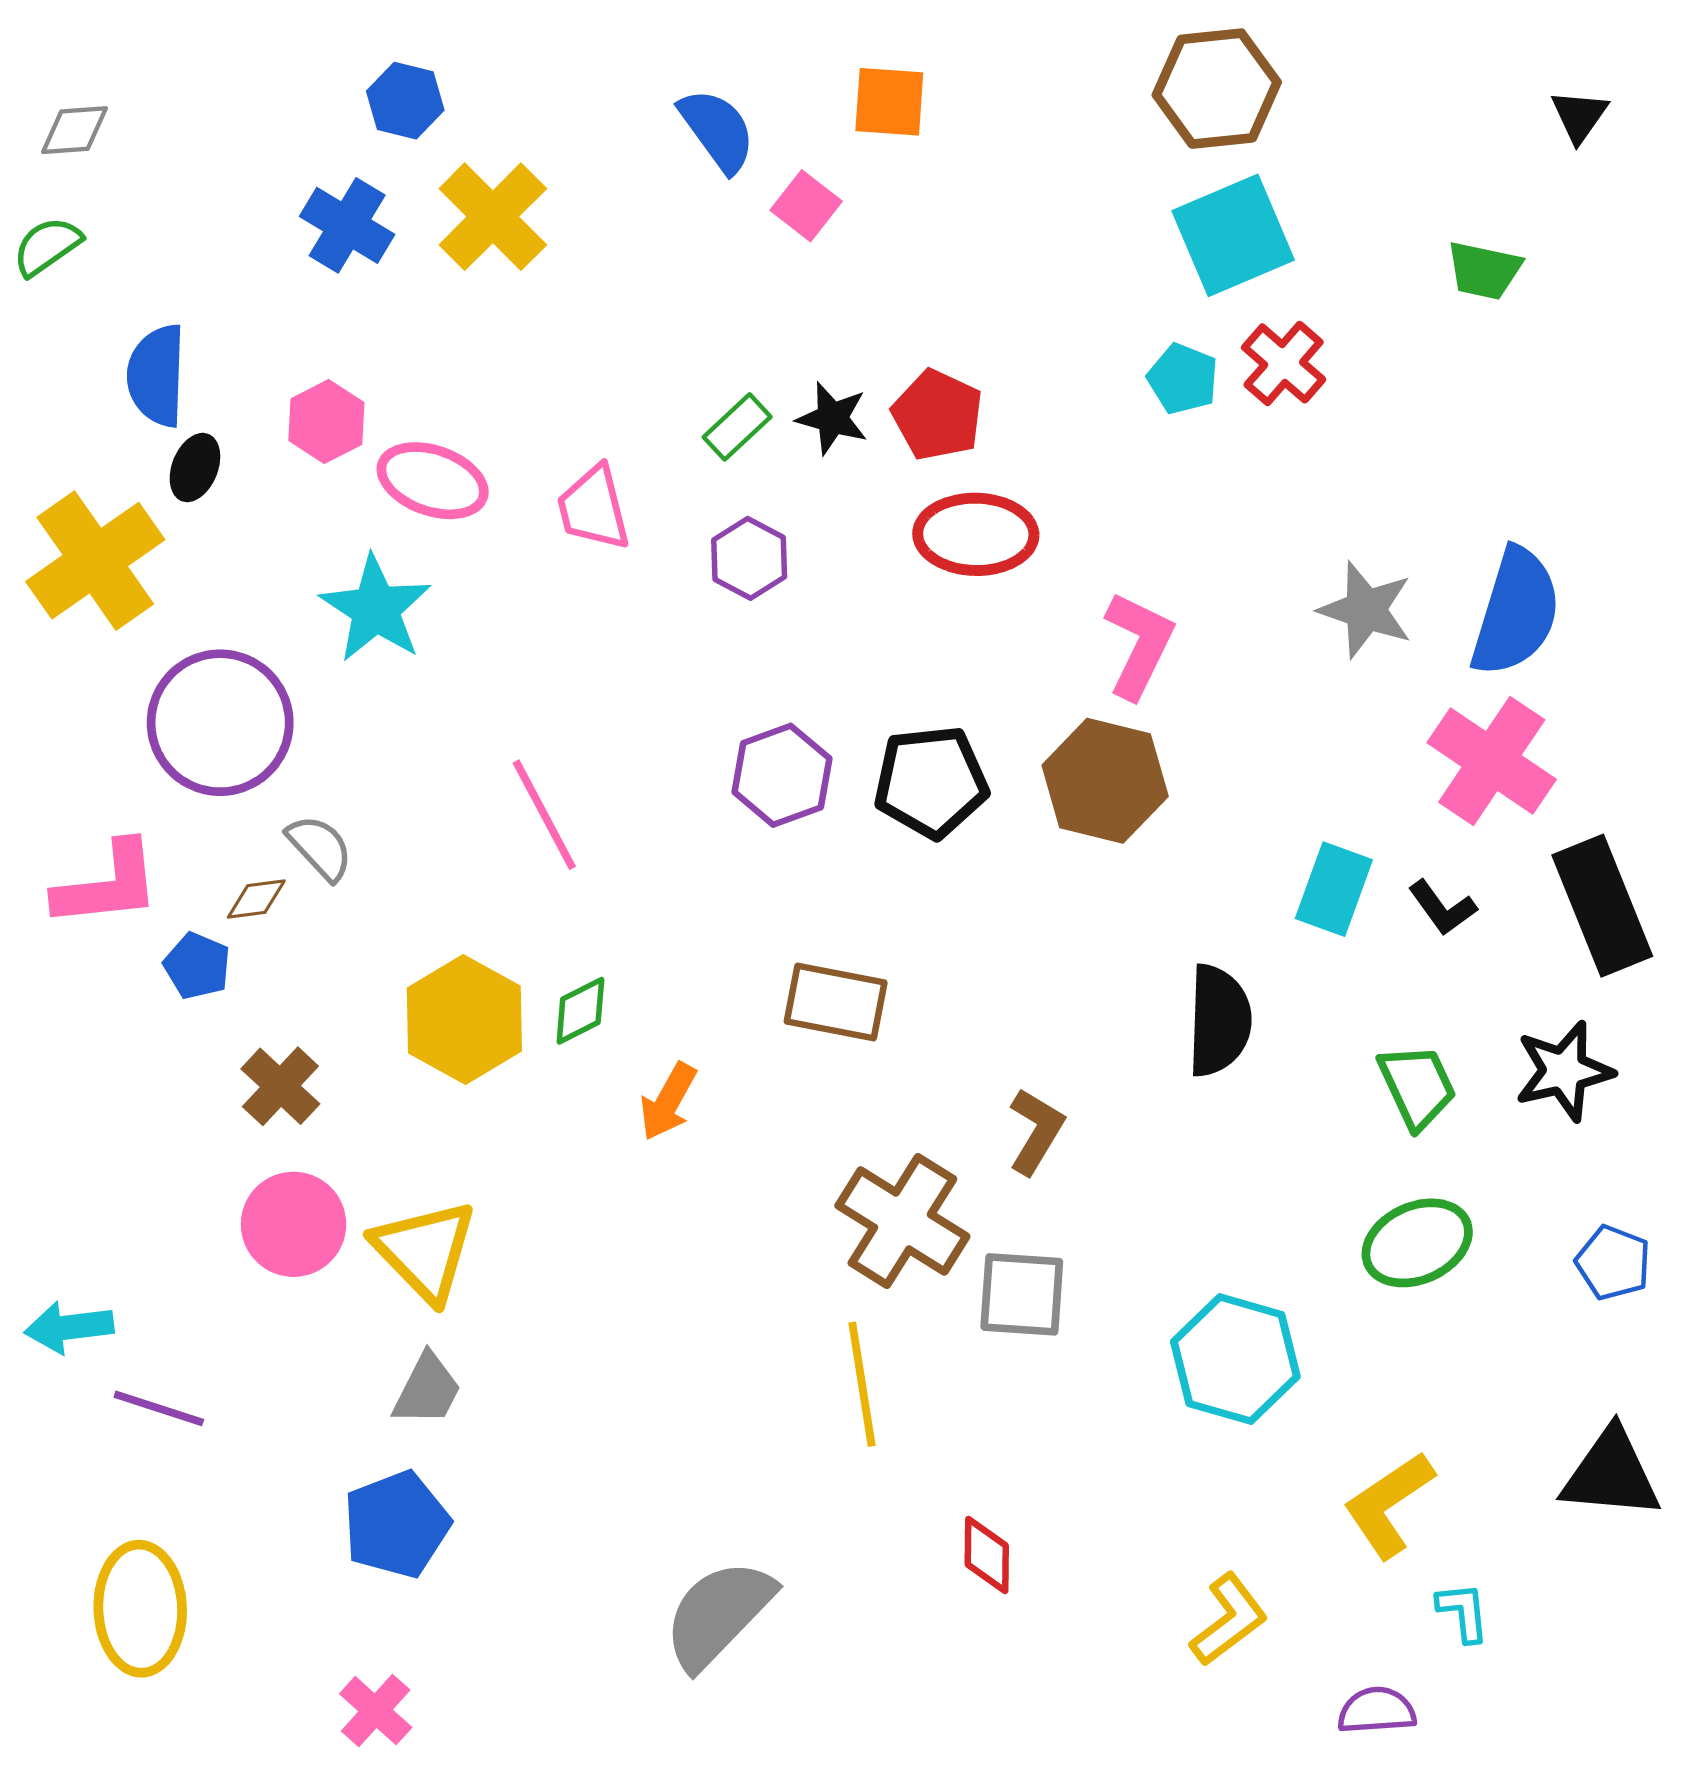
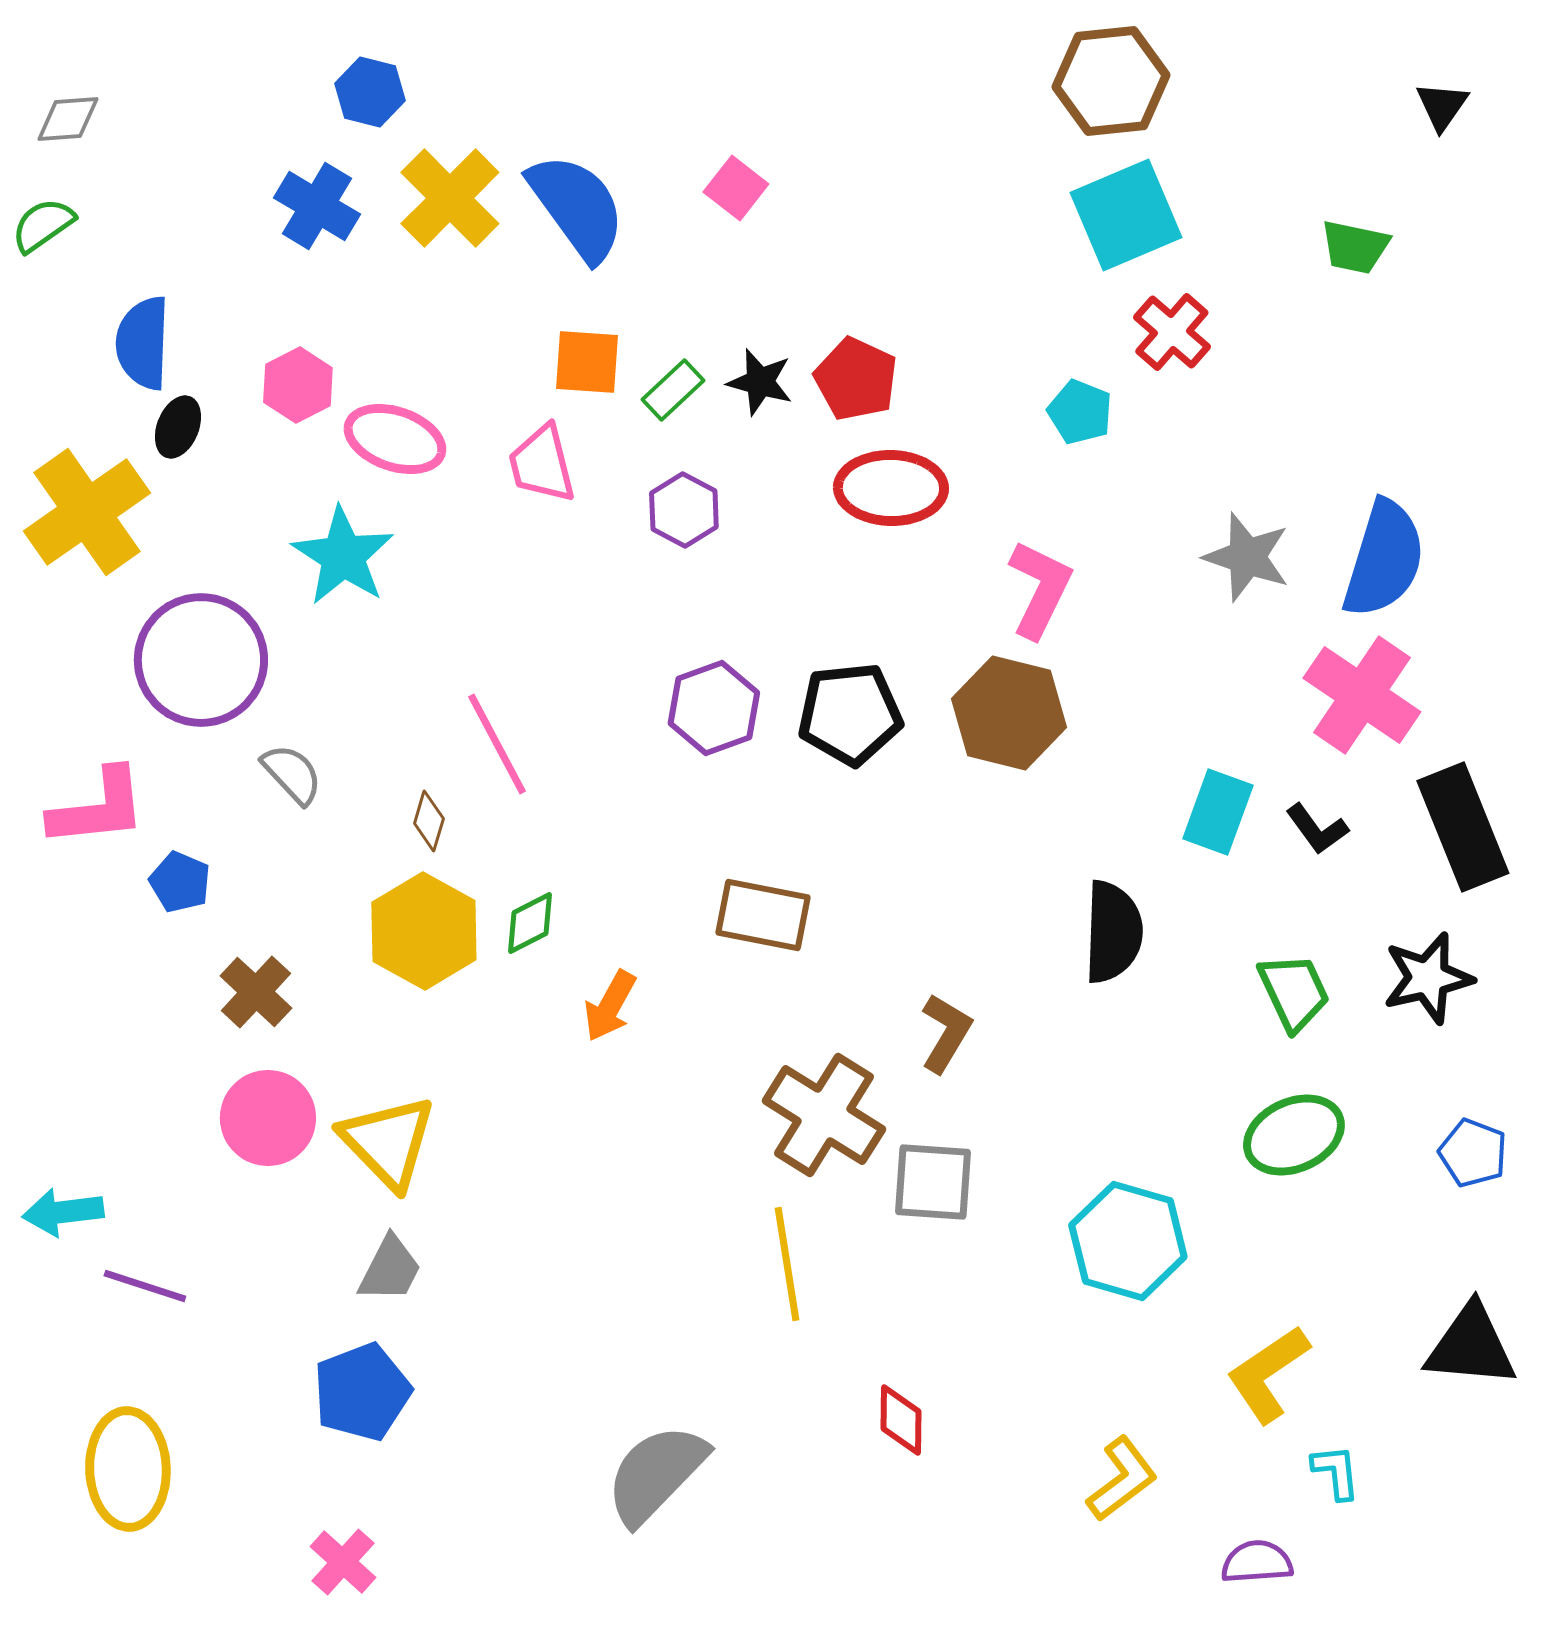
orange square: (889, 102) -> (587, 362), moved
blue semicircle: (717, 130) -> (577, 207), moved, size x1.4
cyan pentagon: (1183, 379) -> (1080, 412), moved
brown diamond: (256, 899) -> (429, 821), moved, turned -66

